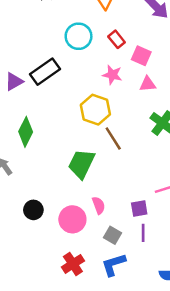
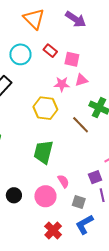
pink star: (112, 75) -> (62, 84), moved
brown line: (113, 138) -> (81, 125), moved

